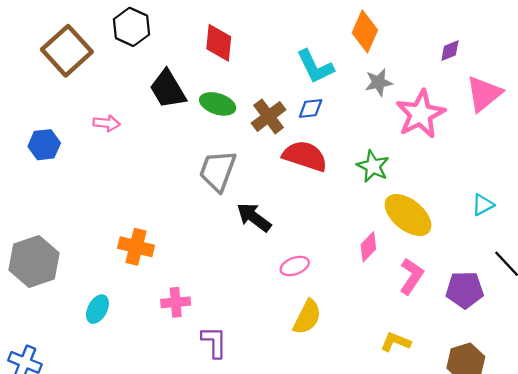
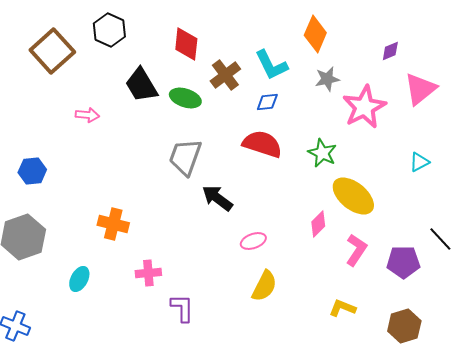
brown cross: (269, 116) -> (225, 75), moved
blue hexagon: (44, 145) -> (32, 171), moved
cyan triangle: (483, 205) -> (419, 162), moved

